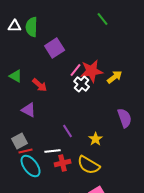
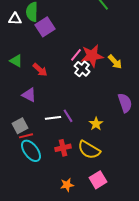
white triangle: (15, 26) -> (15, 19), moved
purple square: (55, 48) -> (45, 27), moved
yellow arrow: (115, 77) -> (115, 62), turned 84
white line: (53, 151) -> (53, 118), moved

